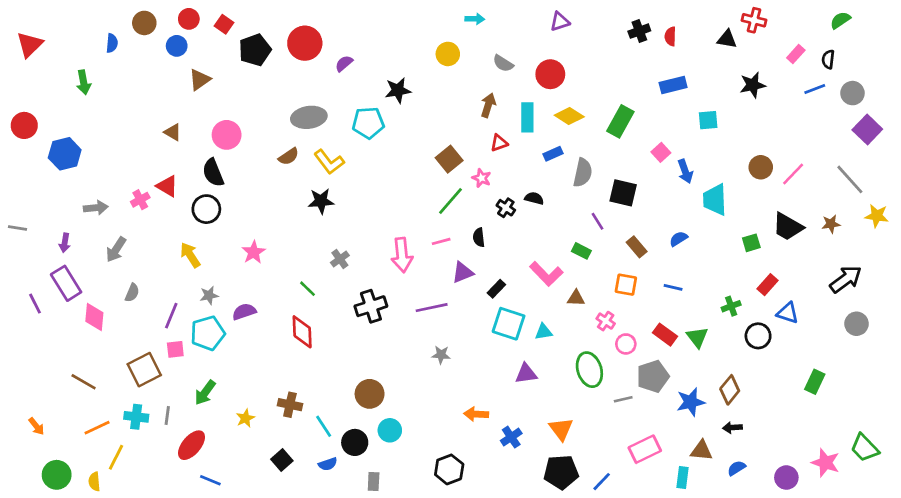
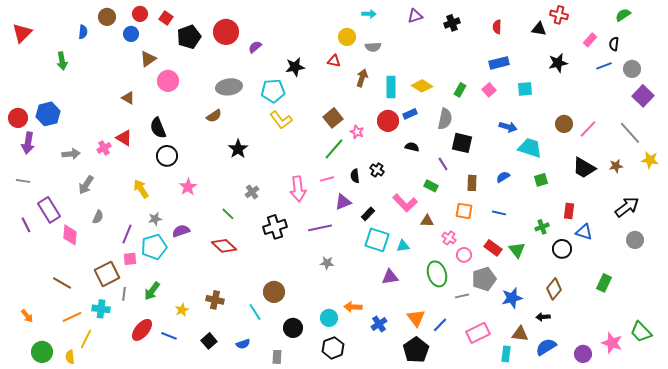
cyan arrow: (475, 19) -> (369, 14), moved
black cross: (639, 31) -> (452, 23), moved
yellow circle: (448, 54) -> (347, 37), moved
gray semicircle: (503, 63) -> (373, 47), turned -35
red circle: (550, 74) -> (388, 121), moved
green rectangle: (620, 121) -> (460, 90), size x0.6
red circle: (24, 125) -> (18, 118), moved
pink circle: (227, 135) -> (168, 81), moved
red triangle: (499, 143) -> (334, 61), moved, turned 32
pink square: (661, 152) -> (489, 90), moved
yellow L-shape: (329, 162) -> (281, 120), moved
blue arrow: (685, 171) -> (508, 127), turned -54
gray semicircle: (583, 173) -> (445, 119), moved
black semicircle: (534, 198) -> (412, 147), moved
cyan trapezoid: (715, 200) -> (530, 148), turned 110
black star: (321, 201) -> (238, 149), turned -30
black cross: (506, 208) -> (377, 170), moved
black circle: (206, 209) -> (167, 156), moved
gray line: (18, 228) -> (23, 181), moved
purple arrow: (65, 243) -> (28, 143), moved, size x1.5
green square: (751, 243) -> (541, 180), moved
brown rectangle: (637, 247) -> (472, 183), turned 42
red rectangle: (767, 285) -> (569, 211), turned -35
red diamond: (302, 332) -> (224, 246), turned -45
brown diamond: (730, 390) -> (554, 289), moved
gray line: (167, 415) -> (124, 294), moved
cyan line: (324, 426) -> (255, 312), moved
cyan circle: (390, 430) -> (329, 318), moved
black circle: (355, 442) -> (293, 328), moved
blue semicircle: (736, 468) -> (546, 347), size x1.5
black pentagon: (561, 472) -> (416, 350), turned -30
blue line: (210, 480) -> (169, 336), moved
blue line: (602, 482) -> (440, 325), moved

